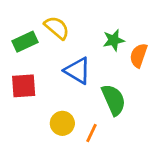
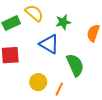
green star: (114, 40) -> (63, 22), moved

